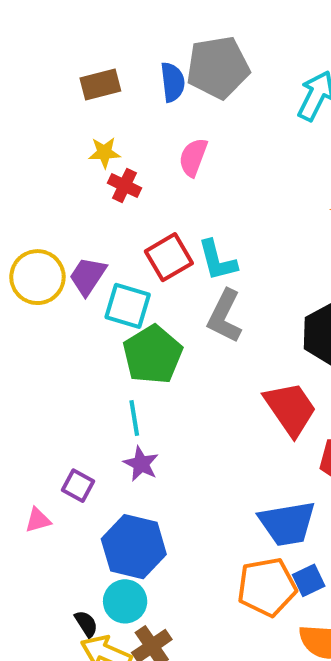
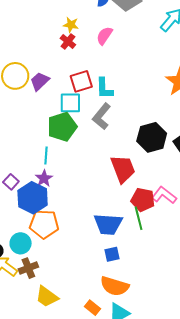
yellow star: (104, 153) -> (71, 25), moved
cyan square: (128, 306) -> (70, 103), moved, turned -30
blue hexagon: (134, 547) -> (33, 198), moved
orange pentagon: (267, 587) -> (44, 224), moved

